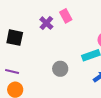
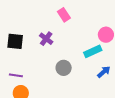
purple cross: (46, 23) -> (46, 39), moved

